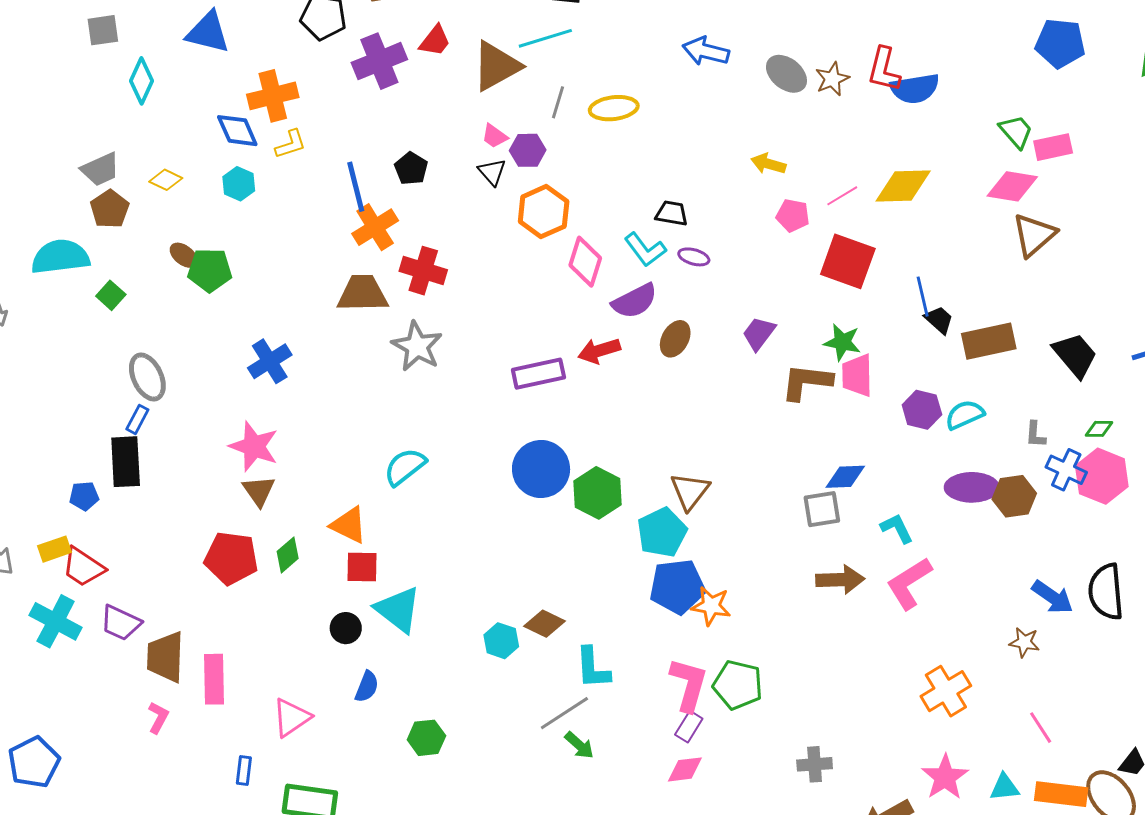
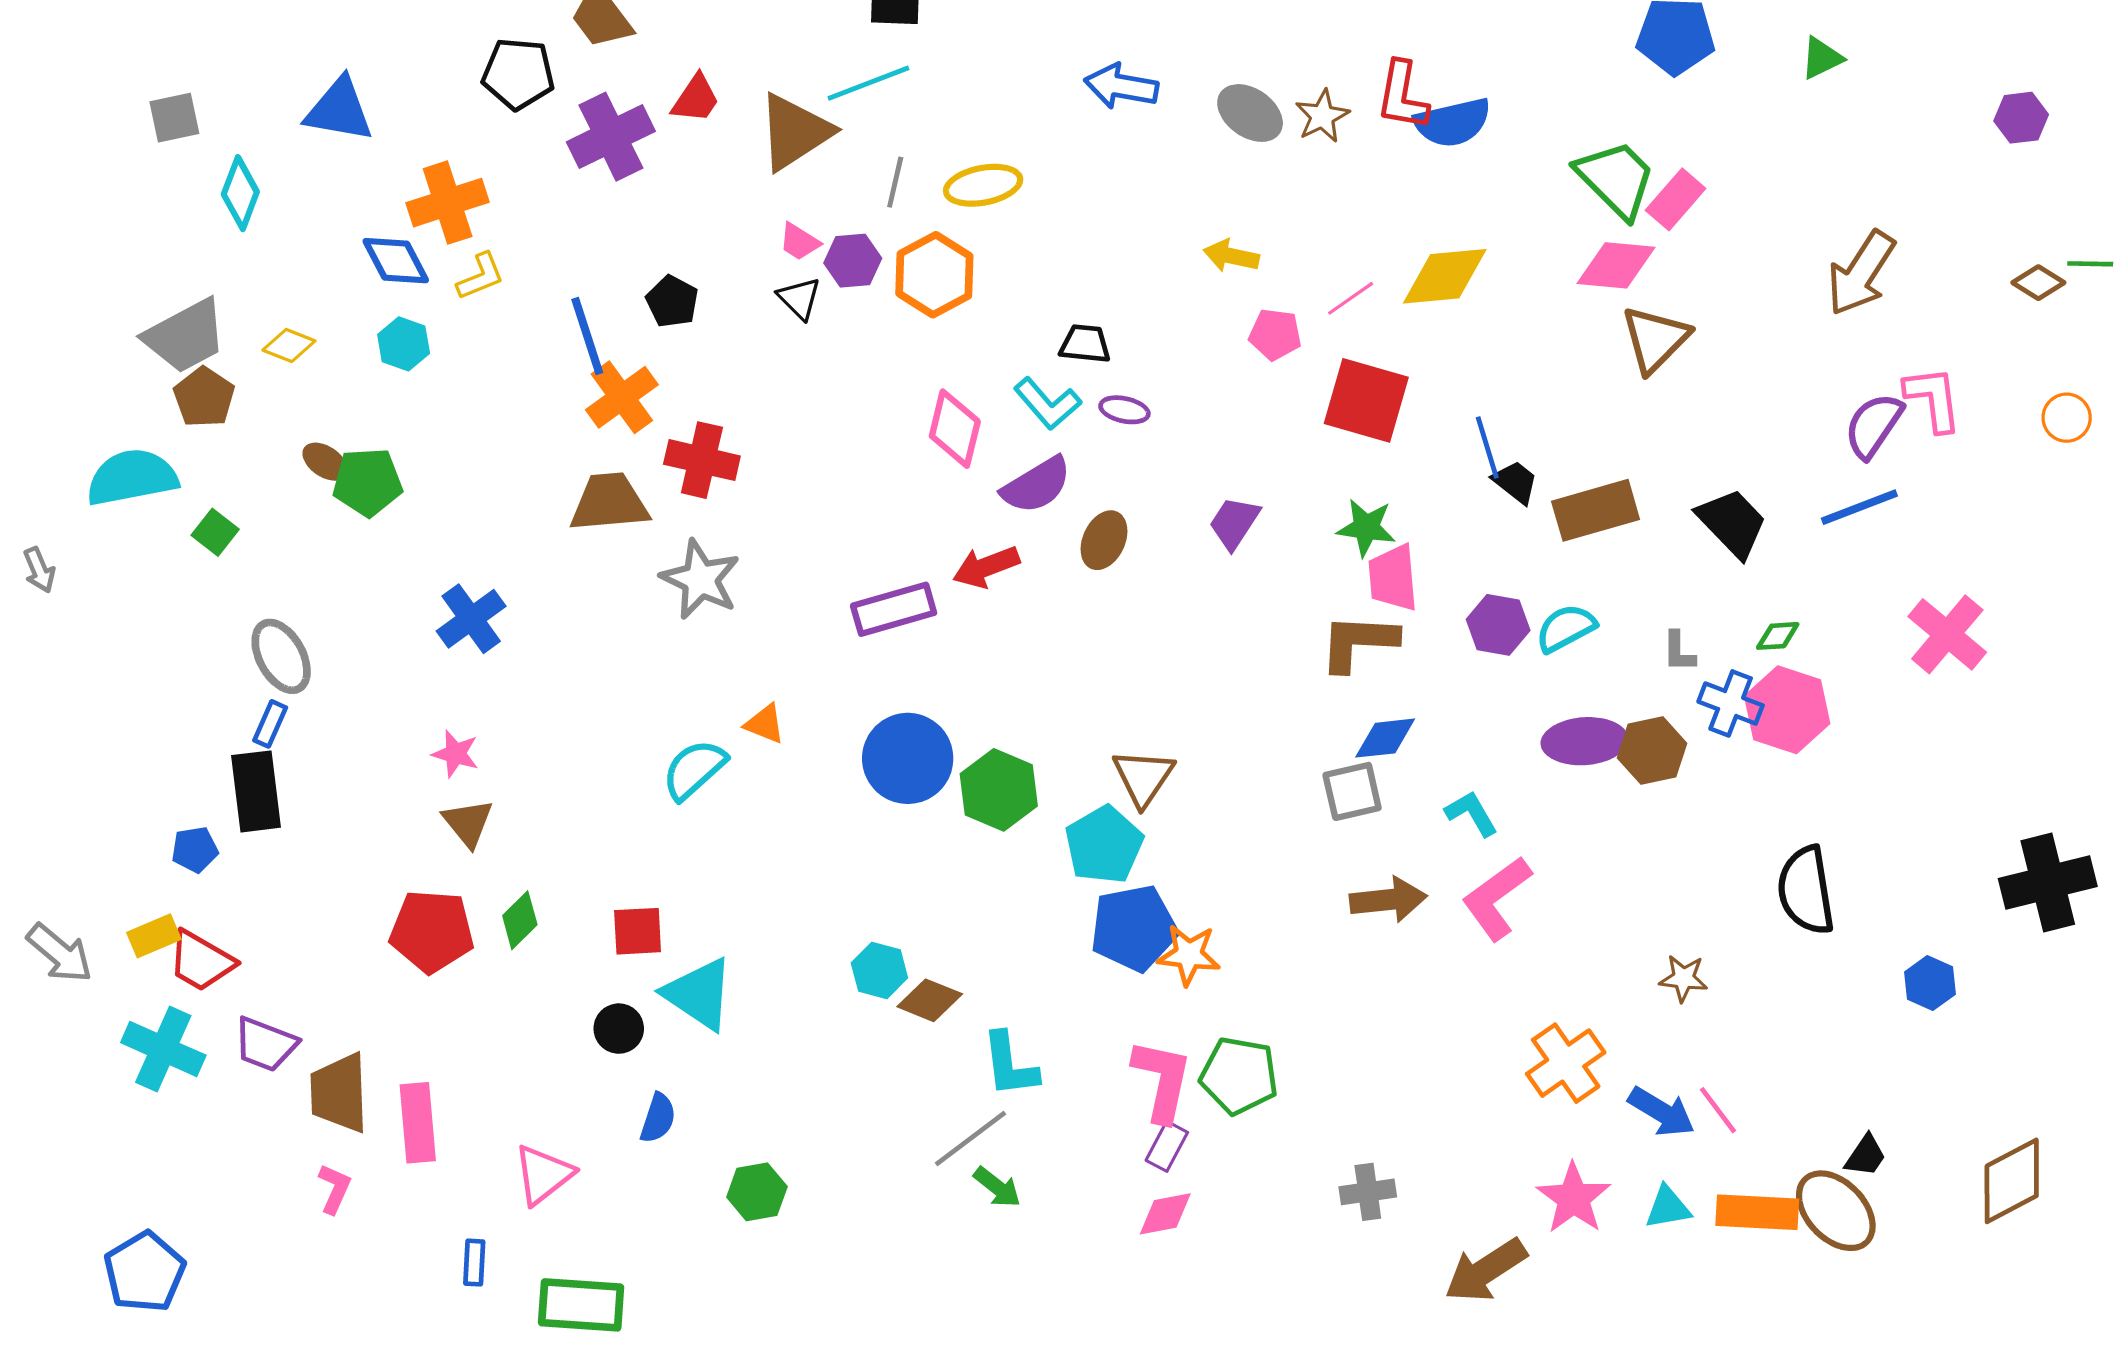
green trapezoid: (1016, 132) -> (1616, 179), size x1.5
pink rectangle: (1053, 147) -> (1676, 199), turned -33
gray trapezoid: (100, 169) -> (185, 336), size x1.4
orange hexagon: (544, 212) -> (934, 275), moved
brown L-shape: (807, 382) -> (1358, 642), moved
pink star: (254, 446) -> (455, 754), size x0.6
orange triangle: (349, 525) -> (765, 724), moved, size x0.7
blue arrow: (1052, 597) -> (1661, 1112), moved
cyan hexagon: (501, 641) -> (879, 970), moved

